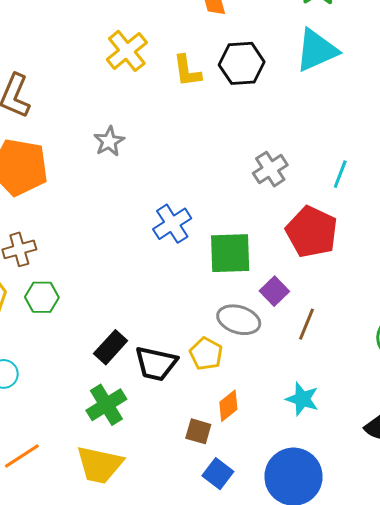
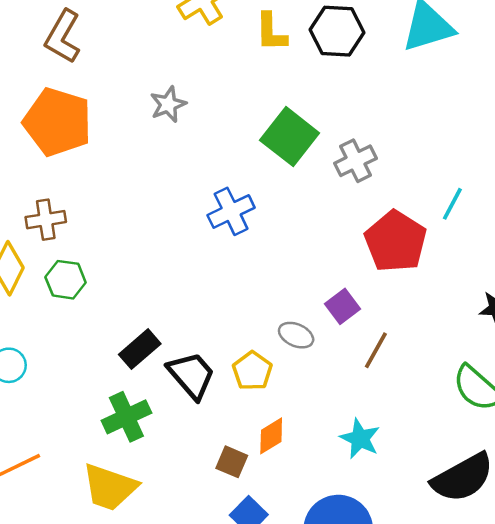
cyan line: (340, 174) -> (452, 204), moved
green square: (230, 253) -> (290, 137), moved, turned 33
gray ellipse: (239, 320) -> (296, 335), size x0.7
black trapezoid: (156, 364) -> (191, 375), turned -150

